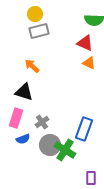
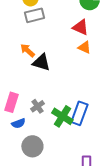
black triangle: (24, 92) -> (41, 62), moved
gray circle: (50, 145) -> (32, 146), moved
green cross: (65, 150) -> (62, 116), moved

